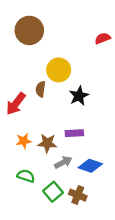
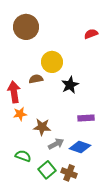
brown semicircle: (41, 89) -> (36, 79), turned 72
red arrow: (16, 104) -> (14, 92), turned 135
purple rectangle: (74, 133) -> (86, 118), moved
orange star: (24, 141) -> (20, 114), moved

